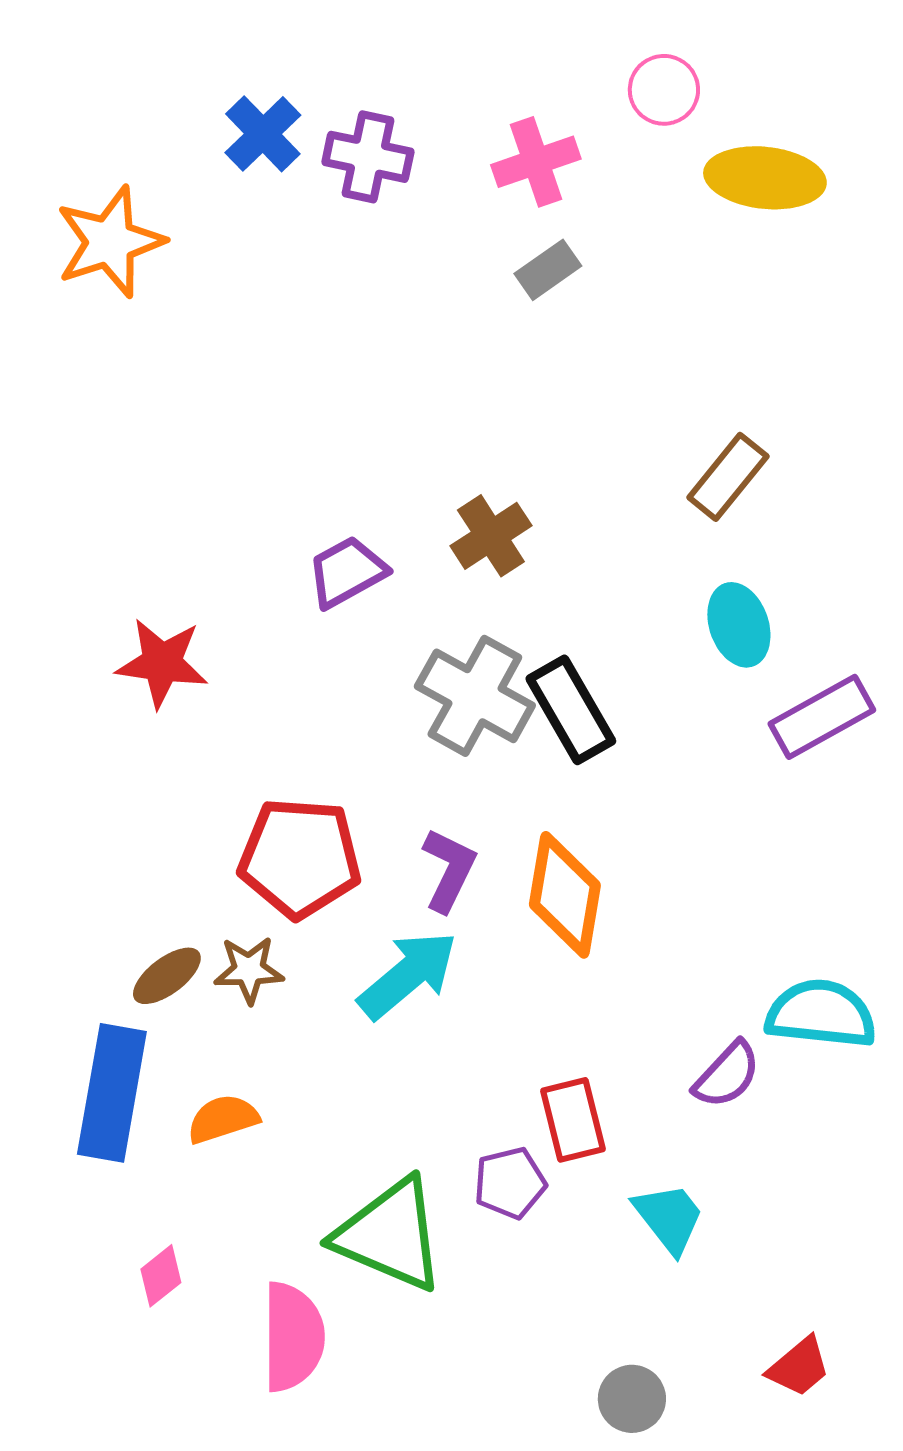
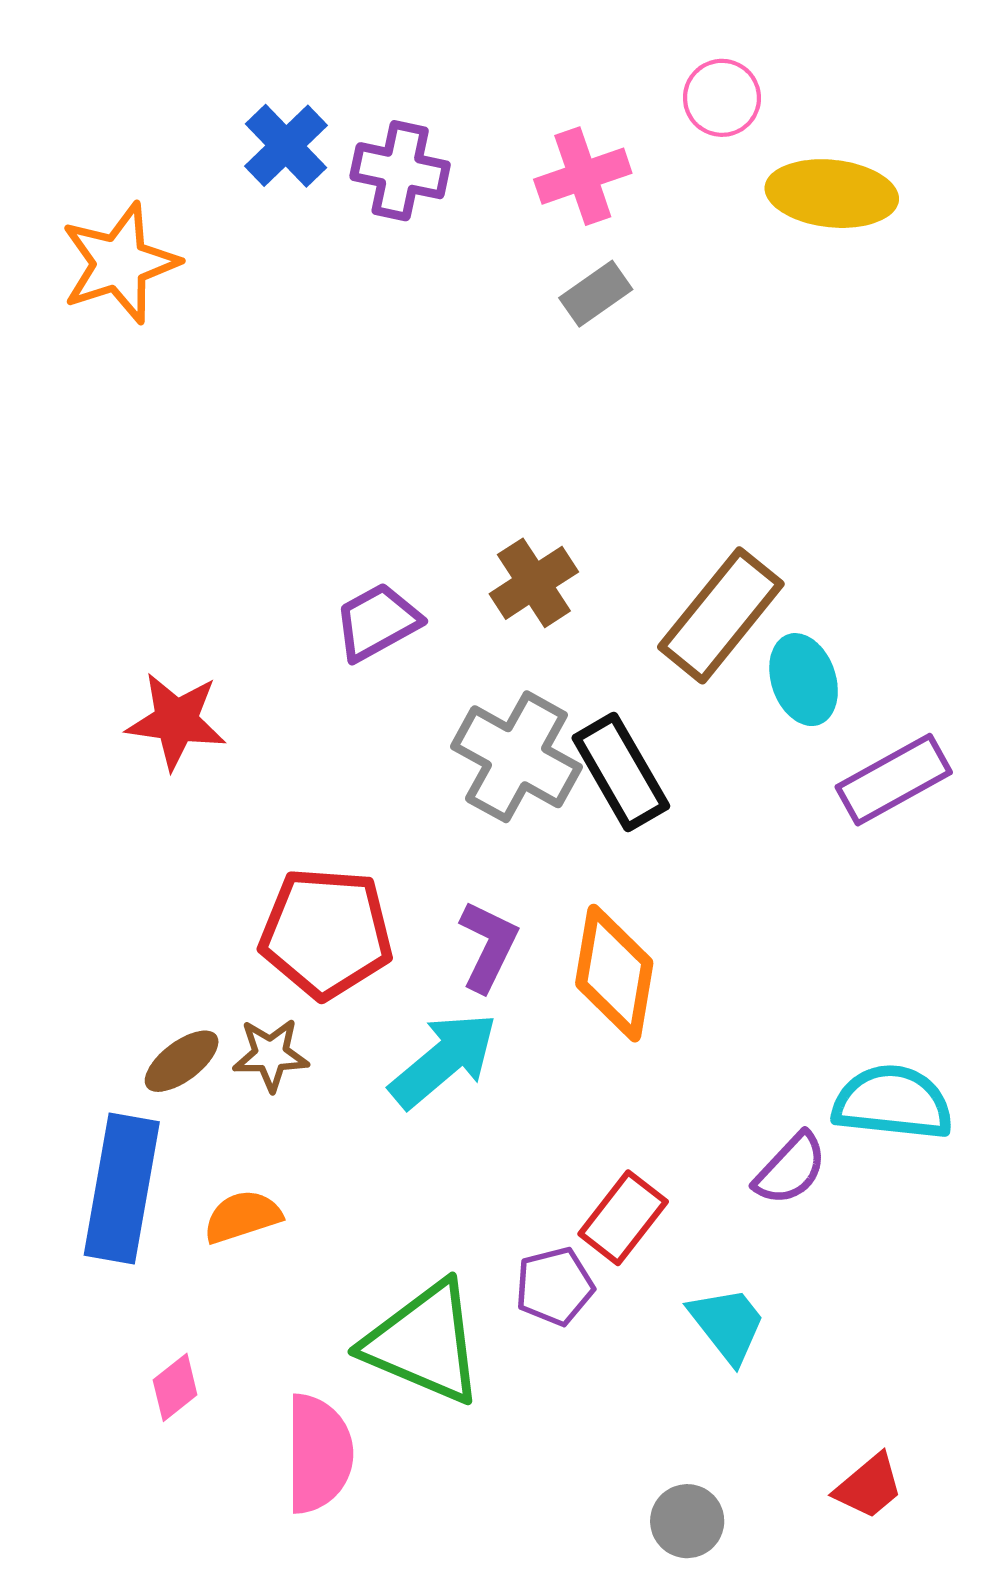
brown rectangle: (728, 477) -> (721, 615), moved, size x1.4
red rectangle: (573, 1120) -> (623, 1218), turned 52

